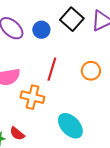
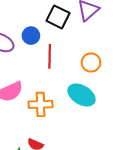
red line: (52, 69) -> (50, 56), moved
cyan ellipse: (70, 126) -> (82, 95), moved

